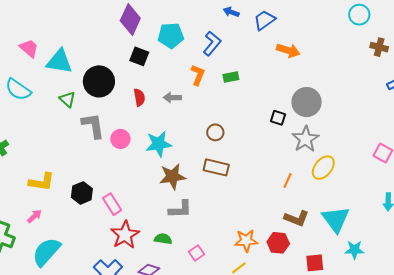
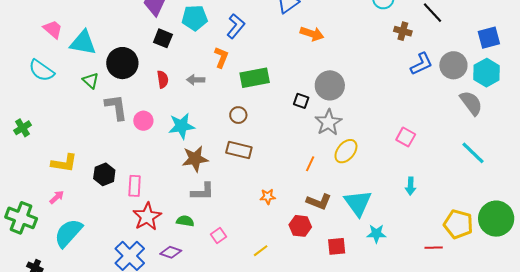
green rectangle: (231, 77) -> (255, 78), moved, size x1.8
pink rectangle: (112, 204) -> (135, 186), turned 35
orange star: (246, 241) -> (268, 197), moved, size x0.7

